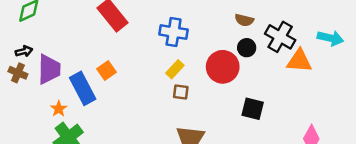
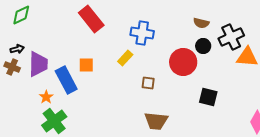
black cross: (280, 37) -> (231, 37), turned 35
yellow rectangle: (175, 69) -> (125, 58), moved
orange square: (107, 70) -> (86, 65), turned 35

